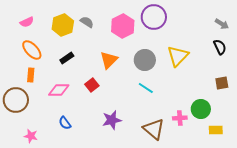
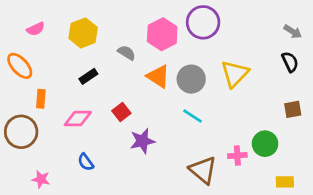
gray semicircle: (87, 22) -> (127, 53), moved
orange ellipse: (32, 50) -> (20, 66), moved
orange triangle: (109, 60) -> (158, 76), moved, turned -42
purple star: (112, 120) -> (142, 141), moved
yellow rectangle: (216, 130) -> (285, 182), moved

